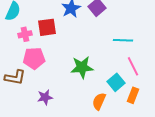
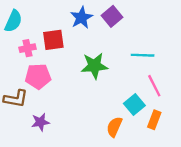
green star: (82, 67) -> (94, 66), moved
purple star: (45, 97) -> (40, 122), moved

